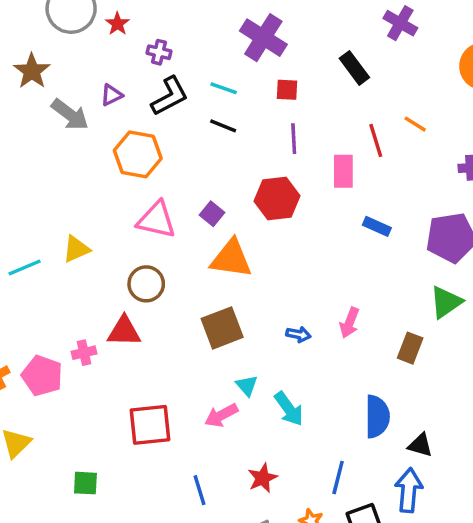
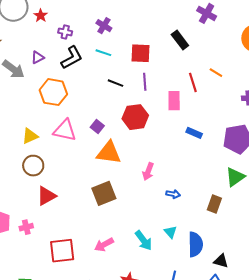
purple cross: (263, 38) -> (104, 26), moved, size x0.6
red square: (287, 90) -> (140, 53), size x1.5
black line: (223, 126) -> (116, 83), moved
yellow triangle: (76, 249) -> (30, 136), moved
brown circle: (146, 284) -> (33, 166), moved
pink arrow: (349, 323) -> (148, 172), moved
red triangle: (124, 331) -> (46, 196), turned -30
blue arrow: (298, 334) -> (173, 194), moved
pink cross: (84, 353) -> (26, 227), moved
cyan triangle: (247, 385) -> (170, 232), moved

